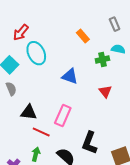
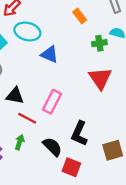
cyan ellipse: (36, 53) -> (27, 31), turned -55
blue triangle: (70, 76) -> (50, 54), moved
red triangle: (105, 91) -> (100, 78), size x1.6

